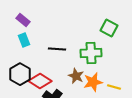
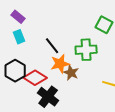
black line: (57, 49) -> (52, 46), turned 48
orange star: (93, 82) -> (60, 64), moved

